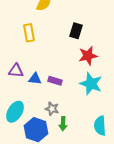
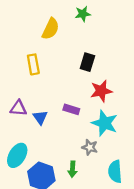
blue triangle: (35, 79) -> (40, 117), turned 48
purple rectangle: (55, 81) -> (71, 109), moved
gray star: (52, 109) -> (90, 147), moved

